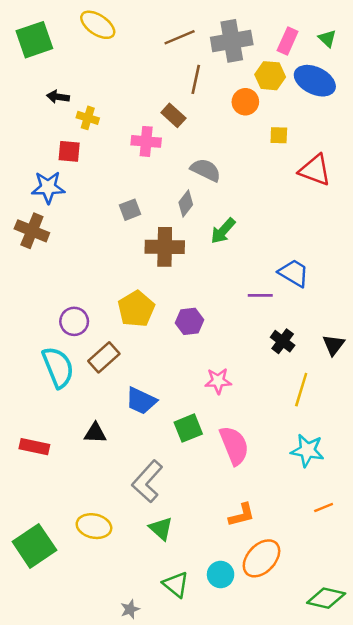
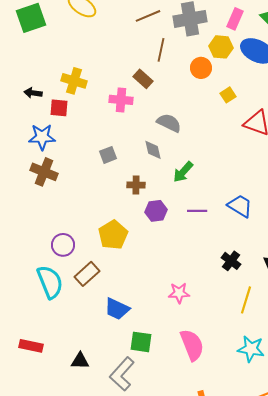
black arrow: (58, 97) -> (33, 93), moved
yellow cross: (88, 118) -> (74, 81), size x1.4
yellow square: (279, 135) -> (228, 95), turned -35
gray diamond: (186, 203) -> (153, 150), turned -50
brown cross: (32, 231) -> (44, 172), moved
brown cross: (165, 247) -> (136, 185), size x0.6
purple line: (260, 295) -> (197, 211), moved
purple hexagon: (190, 321) -> (156, 211), moved
green square: (188, 428) -> (141, 342), moved, turned 30
black triangle: (95, 433) -> (80, 361), moved

